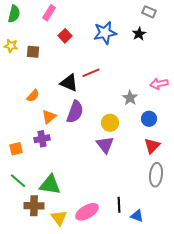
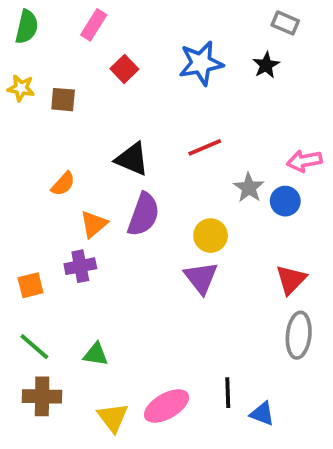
red line: (91, 73) -> (205, 147), moved
blue circle: (149, 119) -> (285, 201), moved
green triangle: (50, 185) -> (96, 354), size x0.6
brown cross: (34, 206) -> (42, 396), moved

